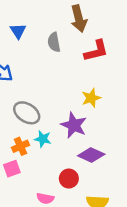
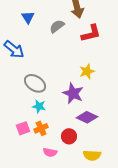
gray semicircle: (54, 42) -> (57, 26), turned 63
cyan star: (43, 139) -> (39, 106), moved
orange cross: (20, 146) -> (41, 128), moved

